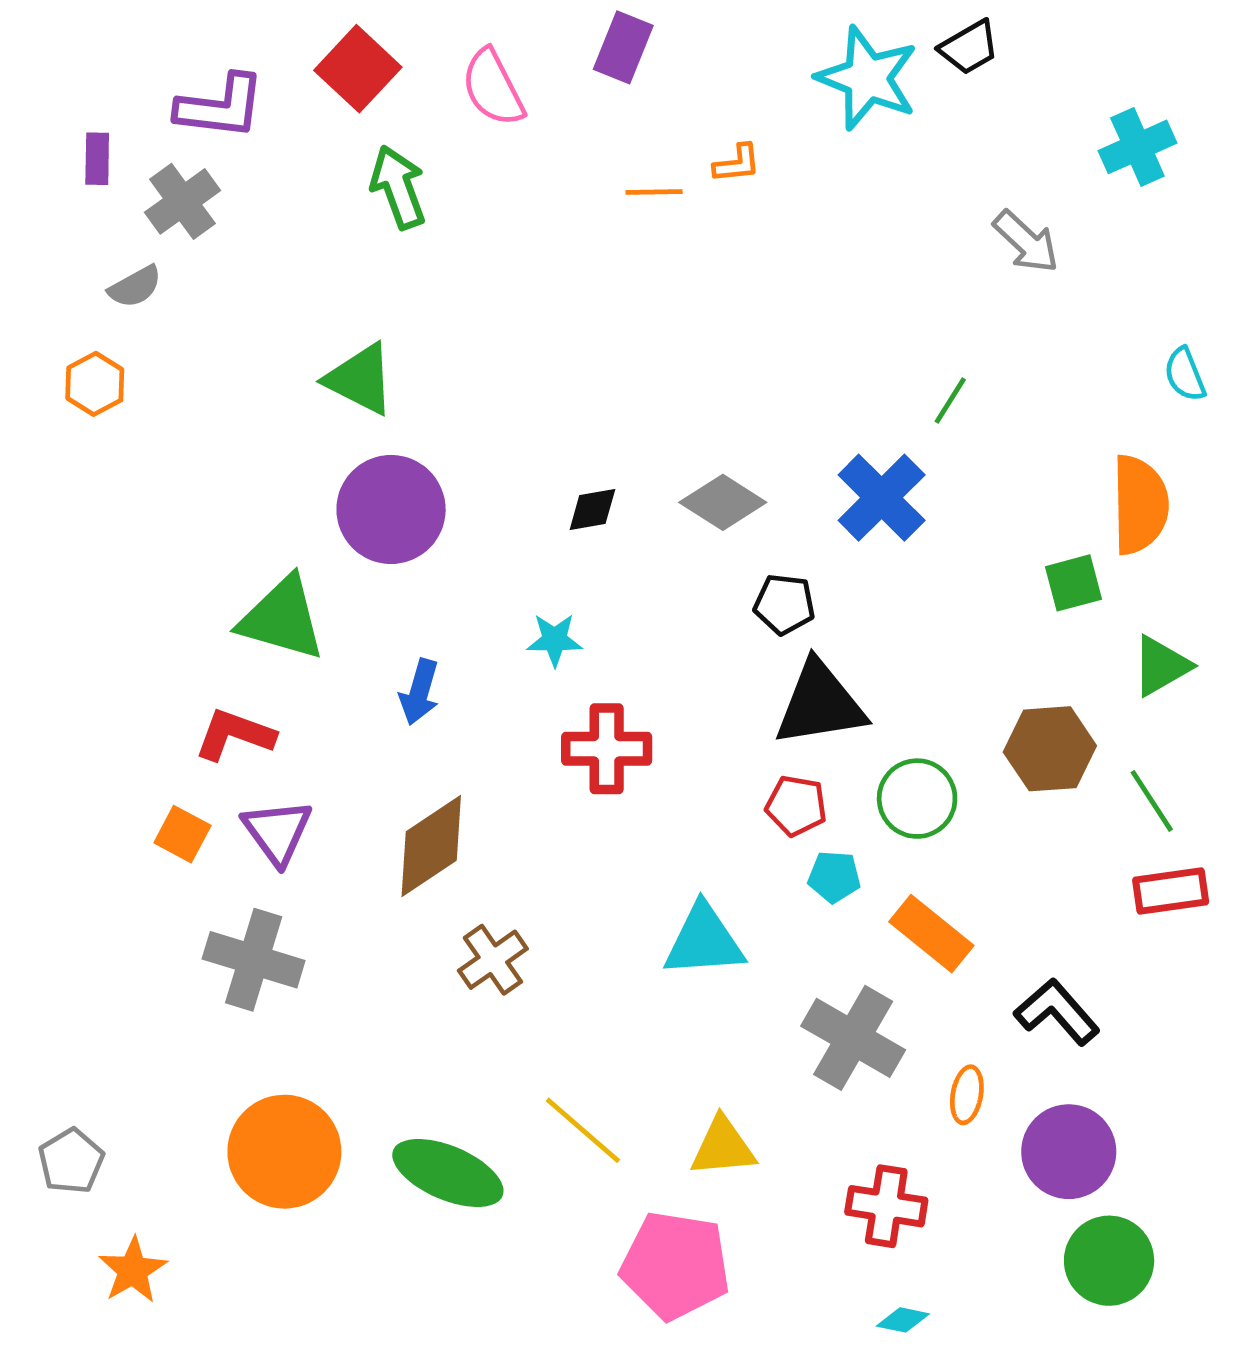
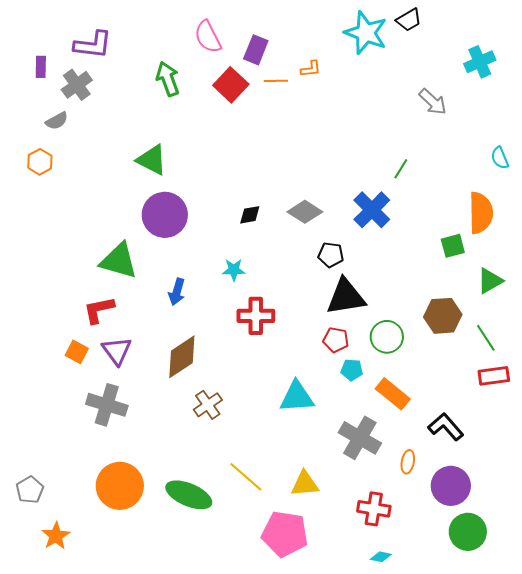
purple rectangle: (623, 47) -> (256, 50), moved
red square: (358, 69) -> (231, 85), moved
red L-shape: (235, 735) -> (99, 310), turned -32

